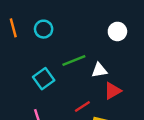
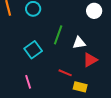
green line: (74, 61) -> (58, 35), turned -48
red line: (82, 107) -> (65, 73), turned 56

